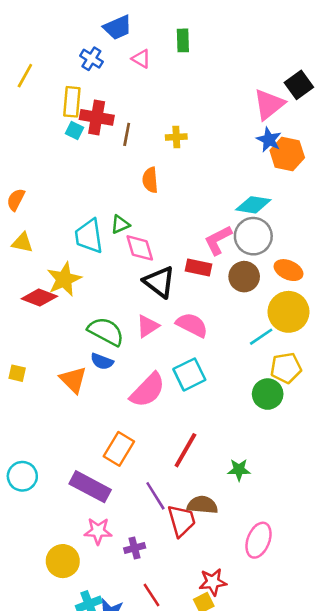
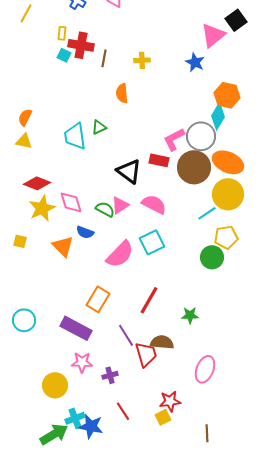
yellow rectangle: (72, 102) -> (62, 33), size x0.6
blue star: (269, 140) -> (195, 62), moved
orange hexagon: (287, 154) -> (227, 95), moved
orange semicircle: (16, 200) -> (25, 117), moved
cyan diamond: (253, 205) -> (218, 116), moved, turned -68
pink diamond: (140, 248) -> (71, 202), moved
orange ellipse: (289, 270) -> (228, 162), size x1.4
brown circle: (244, 277) -> (194, 167), size x1.4
yellow star: (64, 279) -> (42, 208), moved
green semicircle: (106, 331) -> (105, 209), moved, size x0.7

